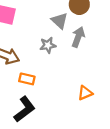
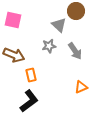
gray arrow: (78, 37) -> (75, 51), moved, turned 126
orange rectangle: (27, 79) -> (31, 75), turned 64

